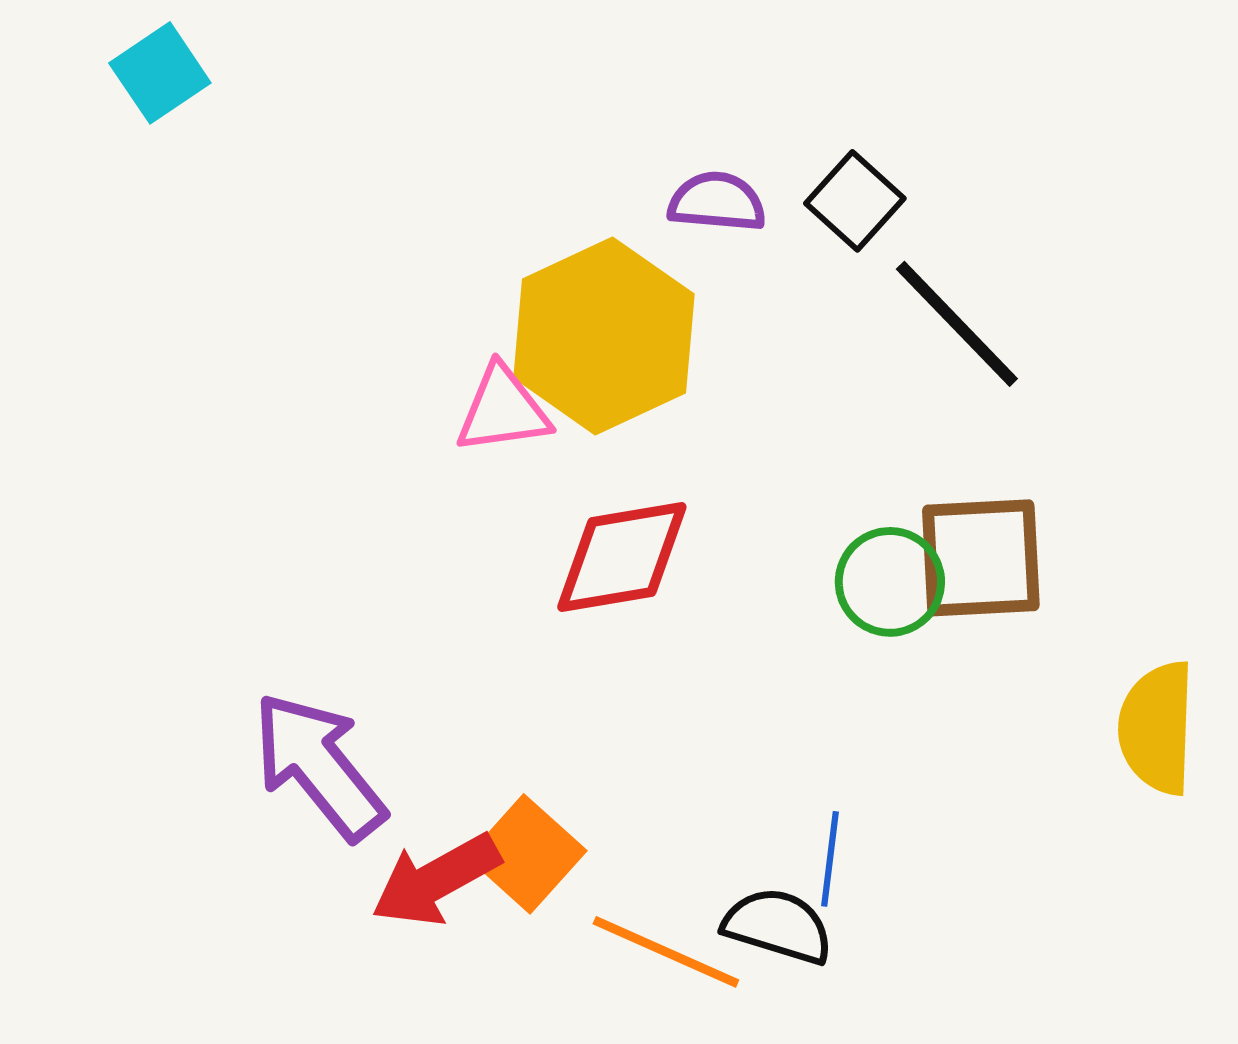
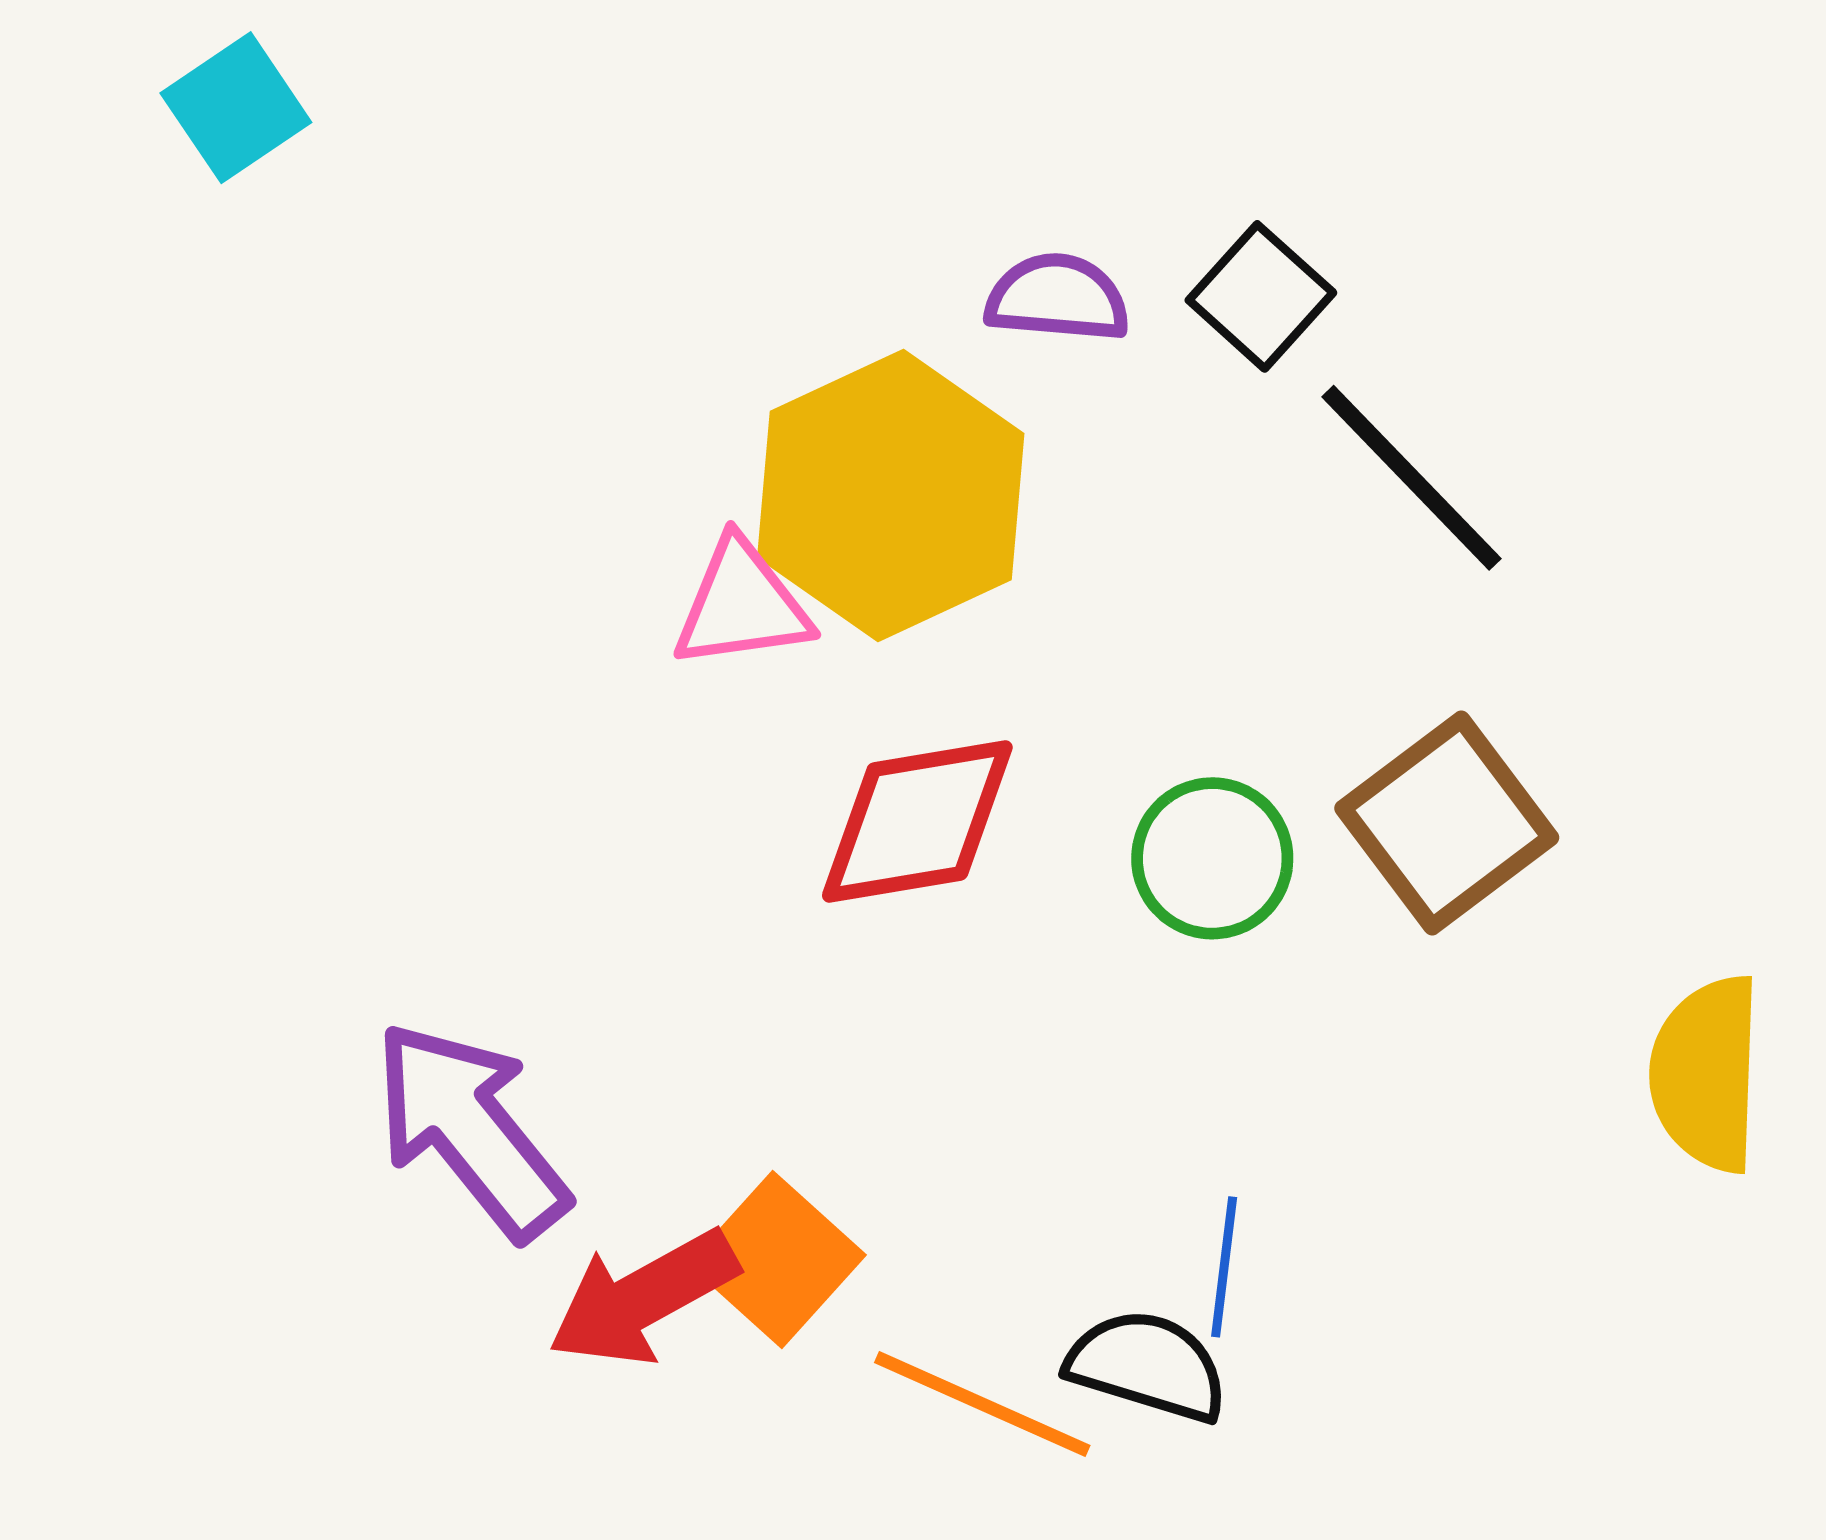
brown square: (981, 558) -> (1447, 823), turned -34
green circle: (890, 582) -> (1212, 858), moved

